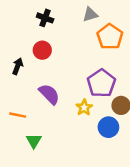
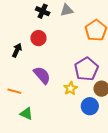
gray triangle: (90, 14) -> (67, 10), moved
green triangle: (34, 141) -> (26, 114), turned -40

